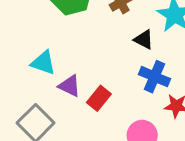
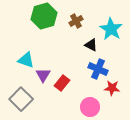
purple triangle: (70, 86) -> (43, 75), turned 35

